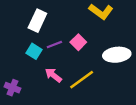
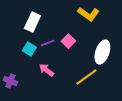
white ellipse: (117, 55) -> (102, 52), turned -65
yellow line: (82, 80) -> (86, 77), moved

